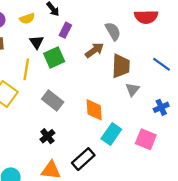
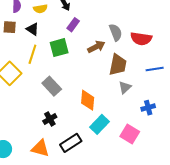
red semicircle: (146, 17) -> (141, 39), moved
black triangle: (36, 42) -> (33, 29), moved, turned -32
blue line: (162, 64) -> (155, 69), turned -54
black cross: (47, 136) -> (50, 119), moved

